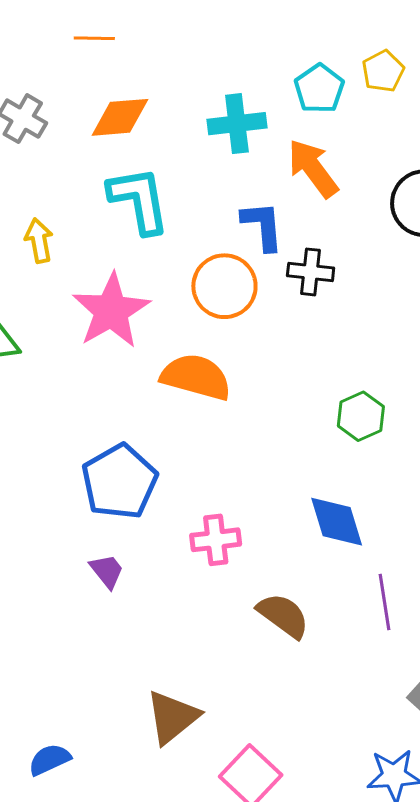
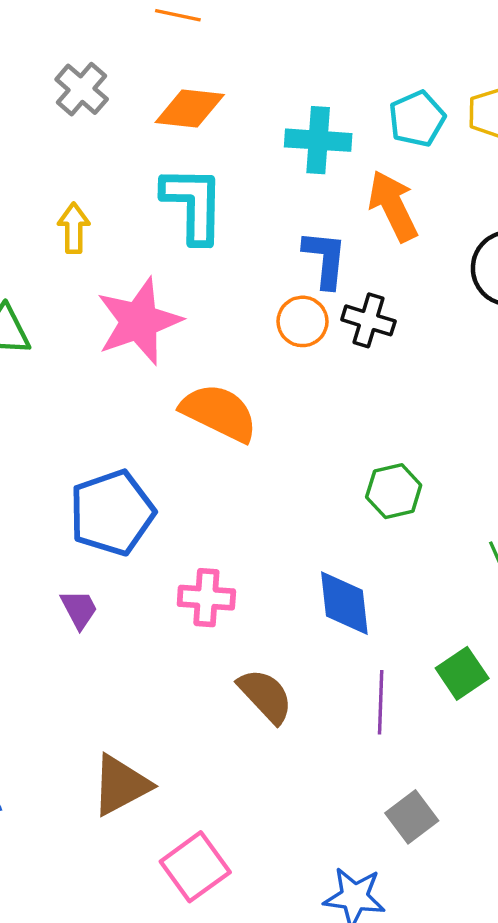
orange circle: (224, 286) -> (302, 321), moved, size x0.7

